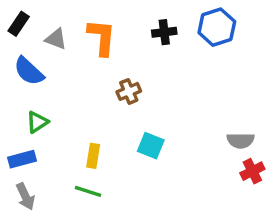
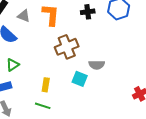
brown cross: (129, 91) -> (67, 47), size x1.6
gray semicircle: (241, 141) -> (97, 65), moved

